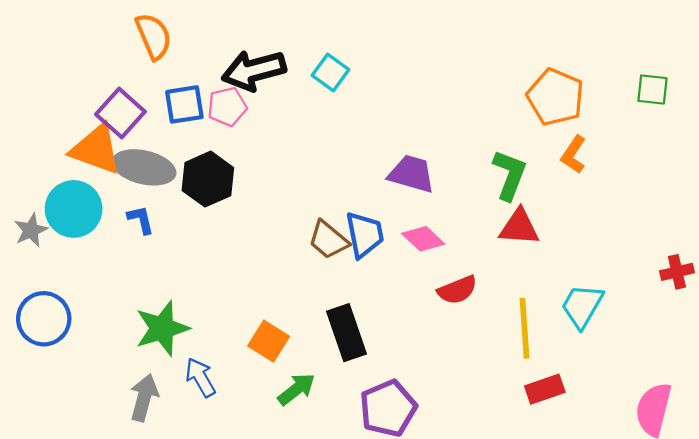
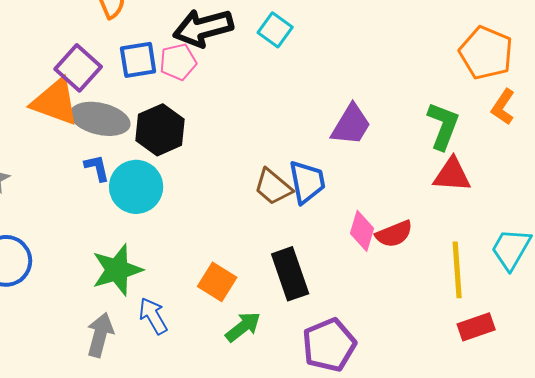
purple trapezoid: (412, 174) -> (351, 125), turned 105
cyan circle: (74, 209) -> (136, 187), moved
pink diamond: (423, 239) -> (362, 231), moved, turned 63

